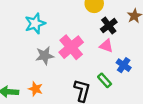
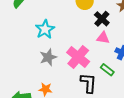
cyan star: (35, 23) -> (45, 29), moved
pink cross: (71, 47) -> (78, 57), moved

